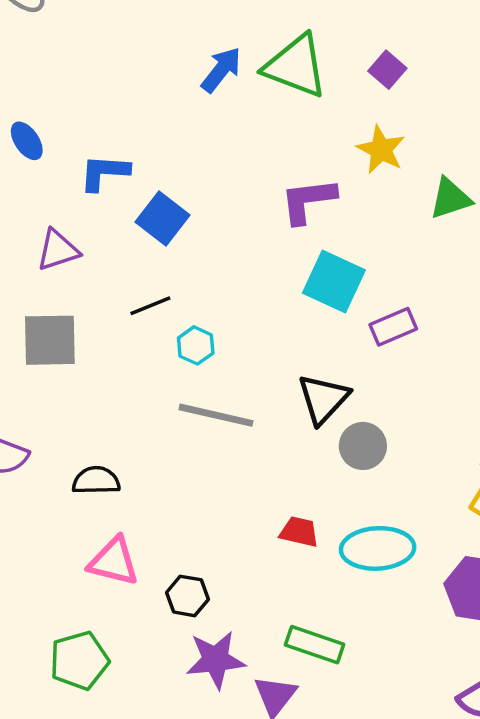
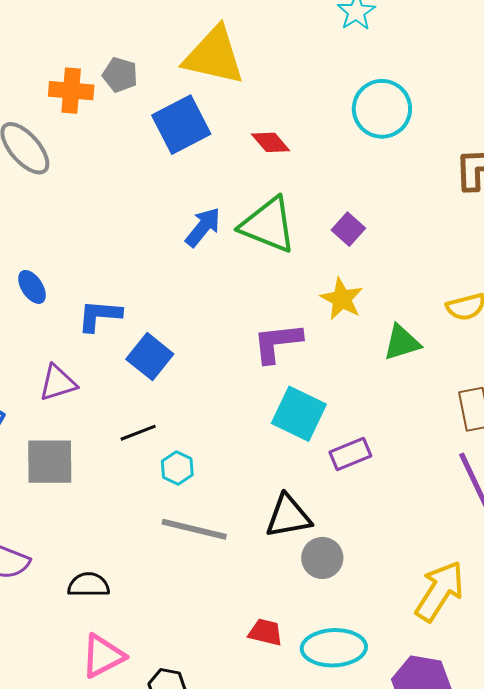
black triangle: (323, 399) -> (288, 516), turned 36
pink triangle: (114, 561) -> (103, 656), turned -42

